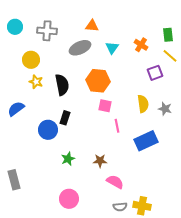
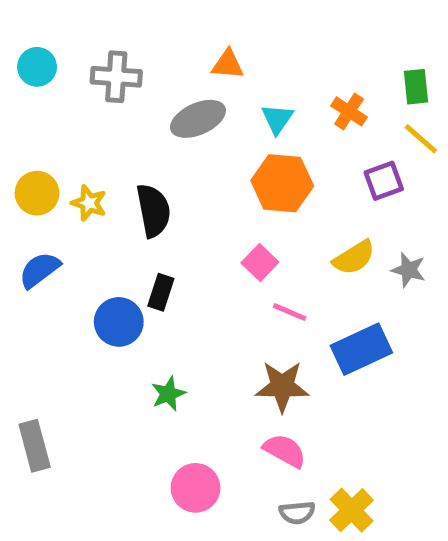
yellow circle: (31, 60) -> (37, 193), moved
orange hexagon: (98, 81) -> (282, 183), moved
yellow semicircle: (143, 104) -> (354, 258), turned 66
pink square: (105, 106) -> (260, 263), turned 32
pink line: (117, 126) -> (290, 312), turned -56
brown star: (100, 161) -> (282, 386), moved, size x1.5
pink circle: (69, 199) -> (196, 488), moved
yellow cross: (142, 206) -> (352, 510), turned 36

